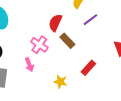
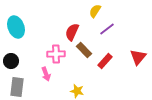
pink cross: (39, 45) -> (56, 54), turned -36
red rectangle: (88, 68) -> (105, 61), moved

